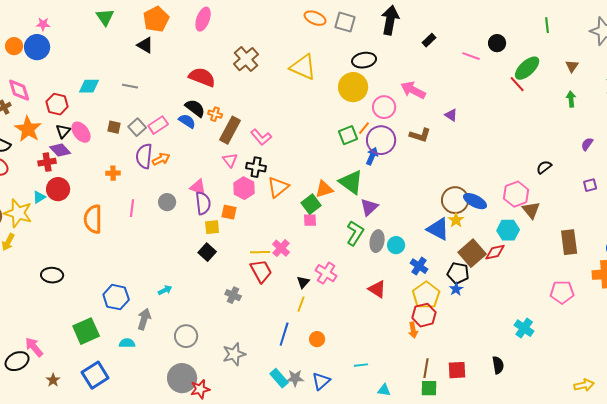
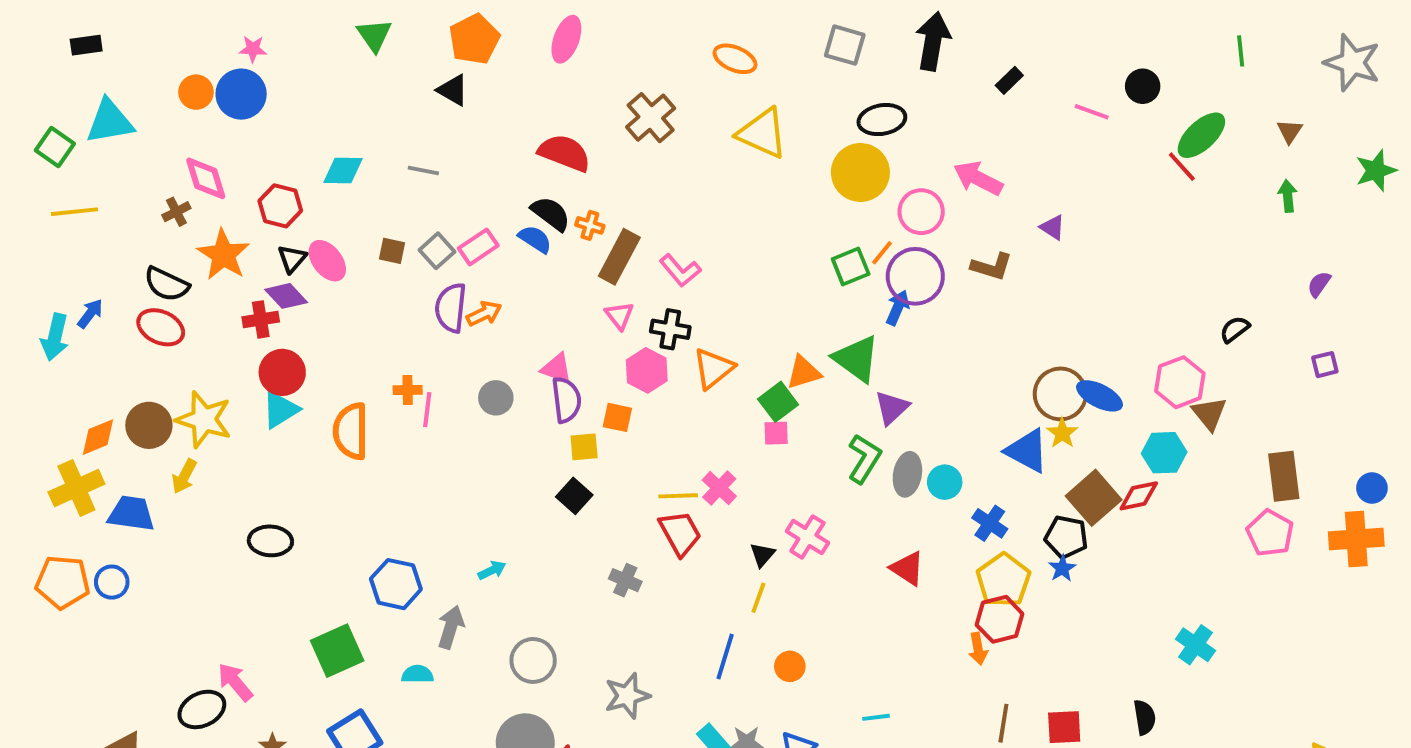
orange ellipse: (315, 18) -> (735, 59), moved
orange cross: (113, 173) -> (408, 390), moved
cyan triangle: (39, 197) -> (280, 410), moved, size x1.5
pink pentagon: (562, 292) -> (1270, 533), moved, turned 30

